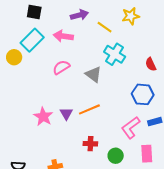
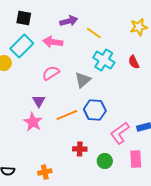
yellow star: (131, 16) -> (139, 27), moved
red semicircle: (151, 64) -> (134, 62), moved
gray triangle: (93, 74) -> (83, 80), turned 42
blue hexagon: (143, 94) -> (95, 110), moved
orange line: (89, 109) -> (67, 115), moved
purple triangle: (66, 114) -> (39, 101), moved

